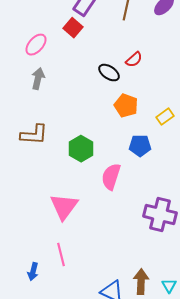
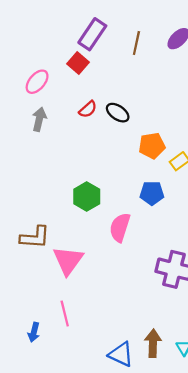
red semicircle: (134, 60) -> (88, 109), moved
orange pentagon: (126, 106) -> (152, 146), moved, turned -30
brown L-shape: (34, 135) -> (35, 237), moved

